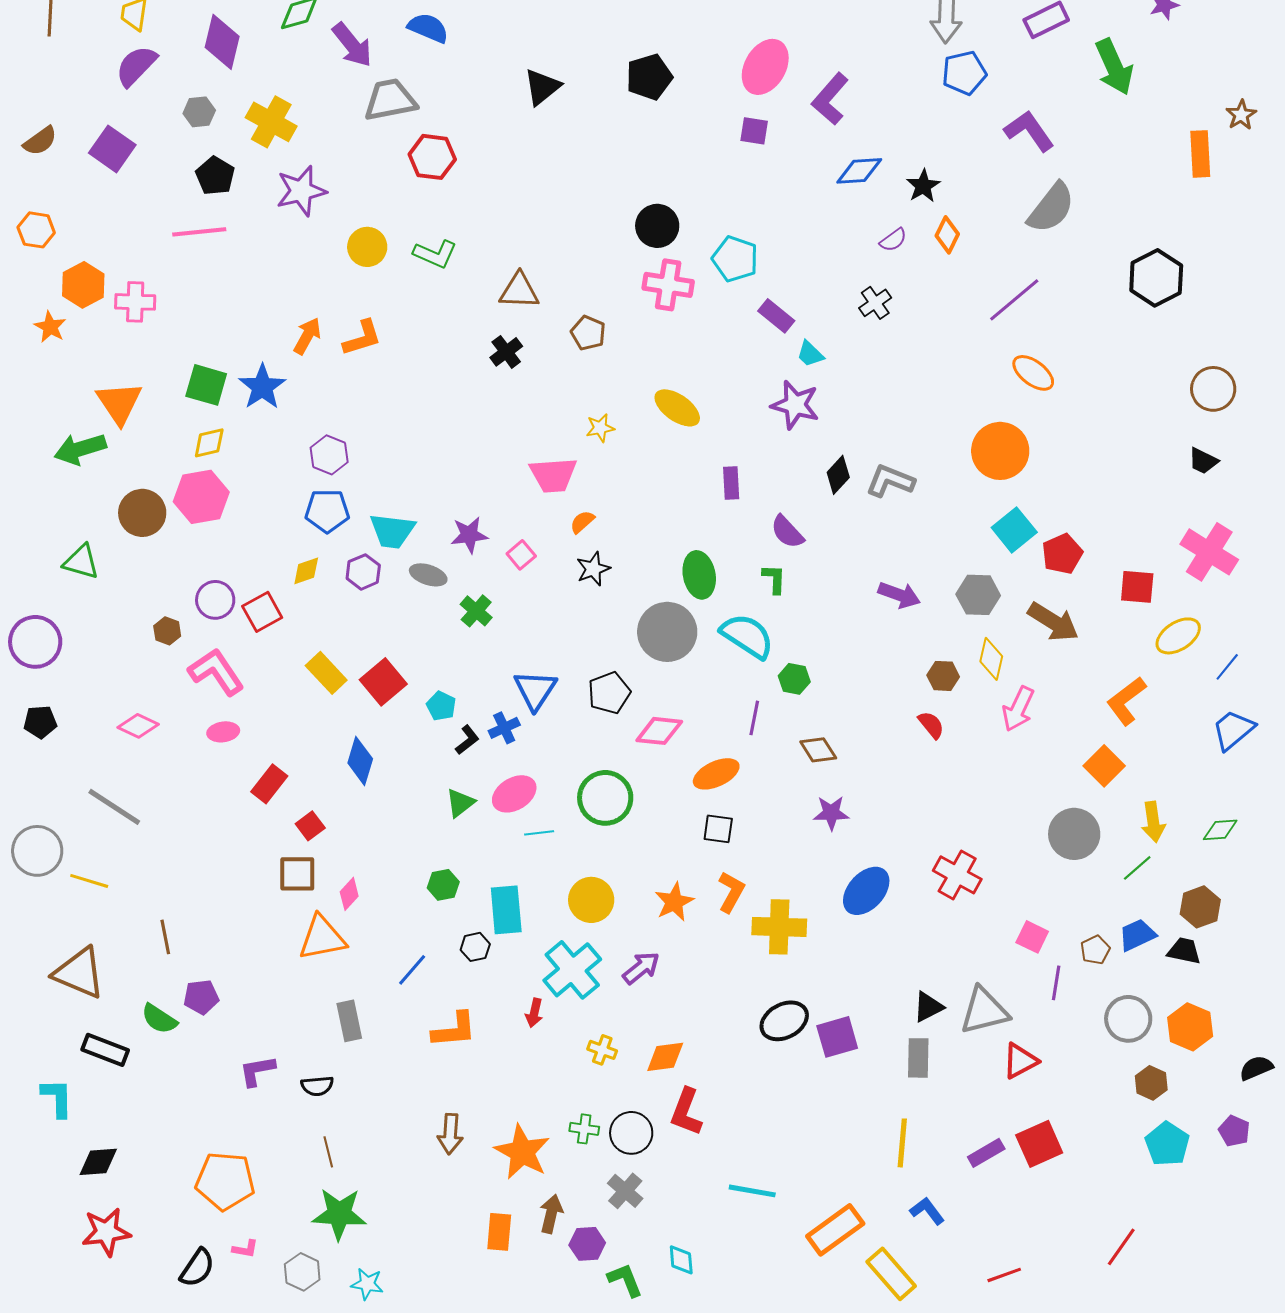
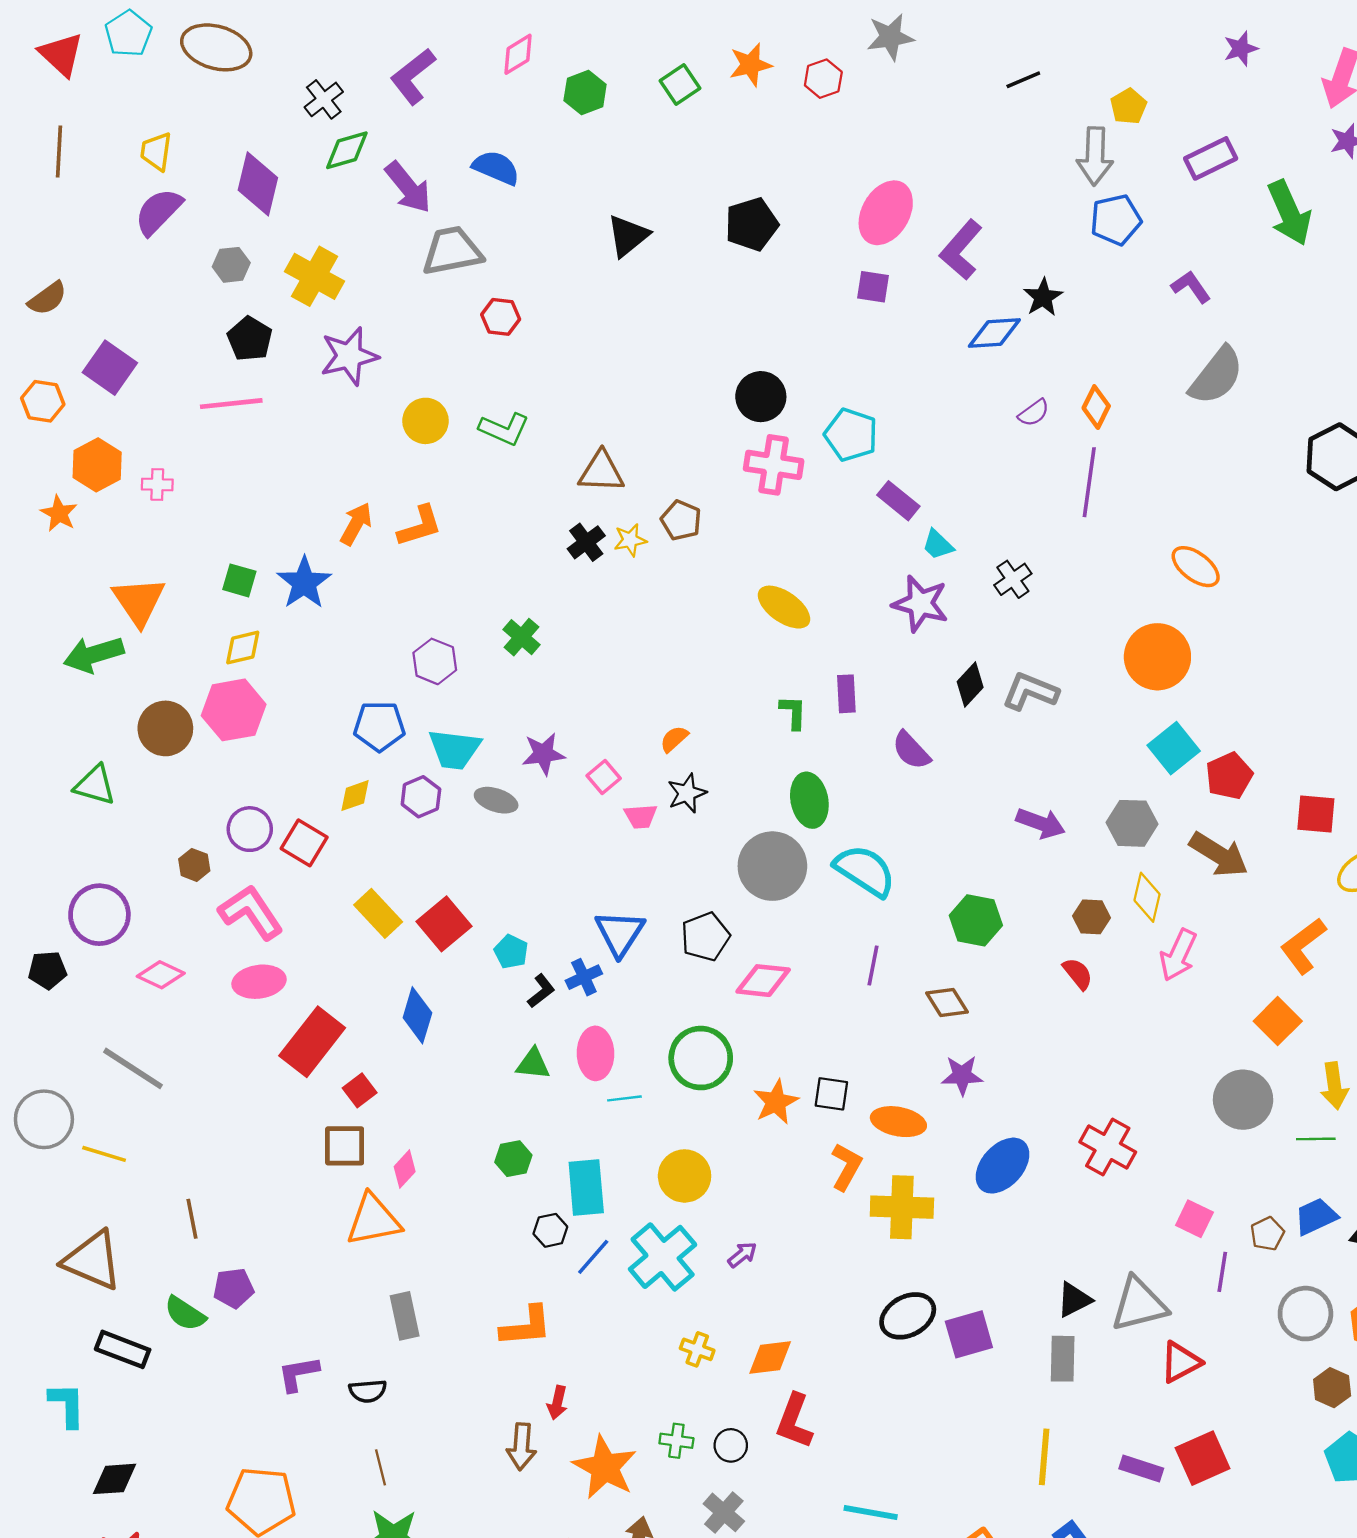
purple L-shape: (1029, 131) -> (1191, 287), size x0.7
purple square: (112, 149) -> (110, 368), moved
red hexagon: (432, 157) -> (501, 317), size x0.7
black star: (923, 186) -> (1043, 297), moved
purple line: (1014, 300) -> (1089, 482), moved, turned -42
pink cross: (135, 302) -> (157, 484), size x0.7
black cross: (875, 303) -> (1013, 579), moved
green square: (206, 385) -> (239, 580), size x0.7
yellow star: (600, 428) -> (630, 540), moved
purple hexagon: (329, 455) -> (435, 661), moved
pink trapezoid: (553, 475) -> (641, 816), moved, size x0.6
green L-shape: (774, 579) -> (793, 712), moved
green cross: (476, 611) -> (521, 637), moved
red square: (262, 612) -> (304, 843), turned -30
purple circle: (35, 642) -> (99, 915), moved
green hexagon: (794, 679) -> (976, 920), moved, size x1.4
pink ellipse: (223, 732) -> (259, 982), size x1.4
orange ellipse: (716, 774) -> (898, 1122), moved, turned 36
red rectangle: (269, 784) -> (312, 1042), size x1.5
pink ellipse: (514, 794) -> (595, 1053), turned -60
green triangle: (460, 803) -> (533, 1064), turned 44
green line: (1137, 868) -> (1316, 1139), turned 40
orange star: (674, 902) -> (776, 1102), moved
purple arrow: (641, 968) -> (742, 1255), size x0.7
blue line: (412, 970) -> (593, 1257), moved
red arrow: (534, 1013) -> (557, 1403), moved
black circle: (631, 1133) -> (731, 1445), size x0.7
purple rectangle: (986, 1153) -> (1141, 1469), turned 48

